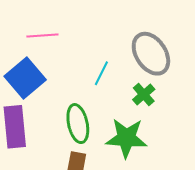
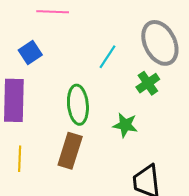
blue square: (25, 78) -> (30, 53), size x0.6
green star: (126, 138) -> (125, 125), size x0.6

